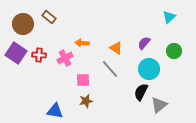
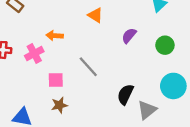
orange triangle: (116, 48) -> (95, 15), moved
cyan circle: (149, 69) -> (173, 86), moved

